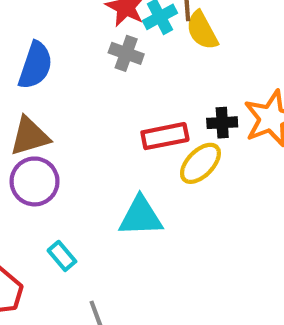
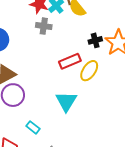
black cross: (222, 123) -> (95, 40), moved
cyan triangle: (141, 217) -> (66, 101), turned -45

